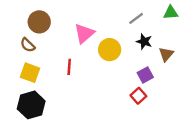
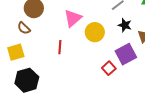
yellow square: (30, 73) -> (16, 52), moved, turned -36
purple square: (145, 75) -> (126, 54), size x1.5
red square: (138, 96) -> (109, 68), moved

